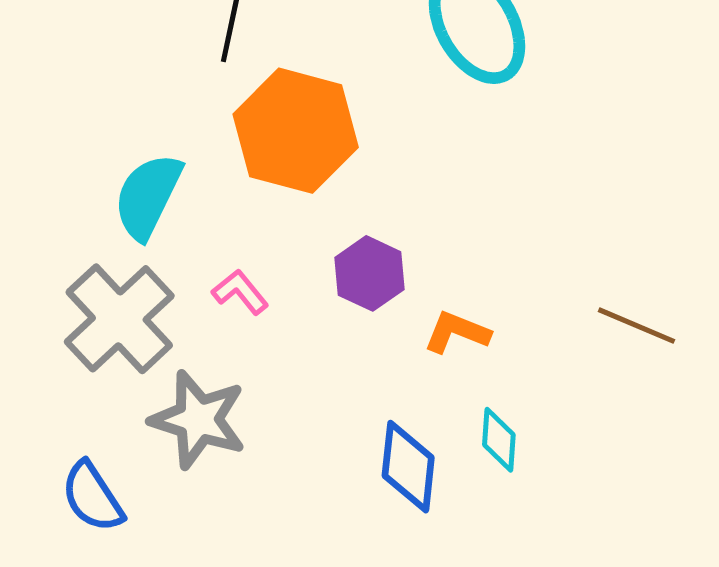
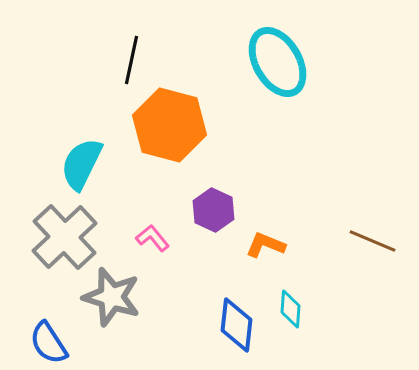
pink L-shape: (240, 292) -> (152, 238), moved

